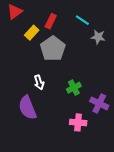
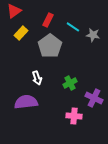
cyan line: (82, 20) -> (73, 27), moved
yellow rectangle: (32, 33) -> (21, 33), moved
purple semicircle: (27, 108) -> (26, 102), turned 105

